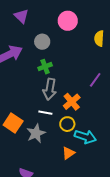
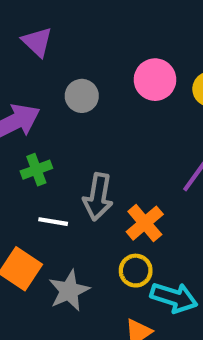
pink circle: (68, 21) -> (155, 80), moved
green cross: (45, 67) -> (36, 170), moved
white line: (45, 113) -> (53, 222), moved

